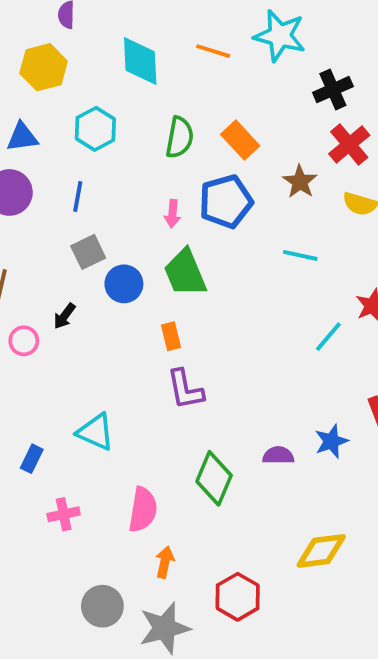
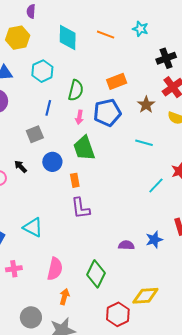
cyan star: (280, 36) -> (140, 29), size x0.6
green semicircle: (180, 137) -> (76, 90), moved
orange rectangle: (240, 140) -> (117, 81), turned -72
blue line: (78, 196) -> (48, 108), moved
blue circle: (124, 284) -> (52, 162), moved
black arrow: (64, 316) -> (21, 167), turned 96
green diamond: (214, 478) -> (96, 274), moved
red hexagon: (238, 597) -> (118, 314), moved

